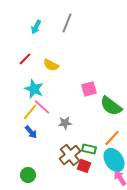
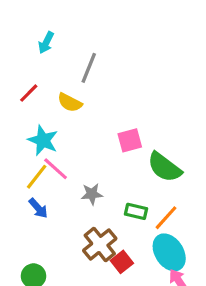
gray line: (67, 23) -> (89, 68), moved
green rectangle: (89, 149) -> (136, 211), moved
red square: (84, 166) -> (122, 262), turned 32

